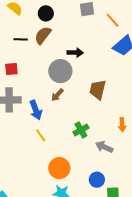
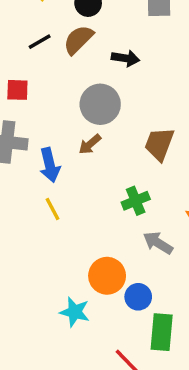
black line: (21, 39) -> (40, 42), turned -40
black arrow: (75, 53) -> (126, 58), moved
green cross: (81, 130) -> (136, 201), moved
orange circle: (59, 168) -> (107, 276), moved

